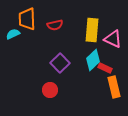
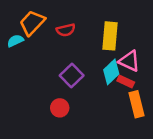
orange trapezoid: (27, 19) -> (32, 23), turned 45
pink triangle: (113, 39) -> (129, 61), moved

